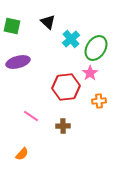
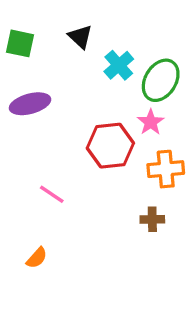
orange cross: (99, 101) -> (166, 169), size x1.5
brown cross: (63, 126) -> (152, 219), moved

